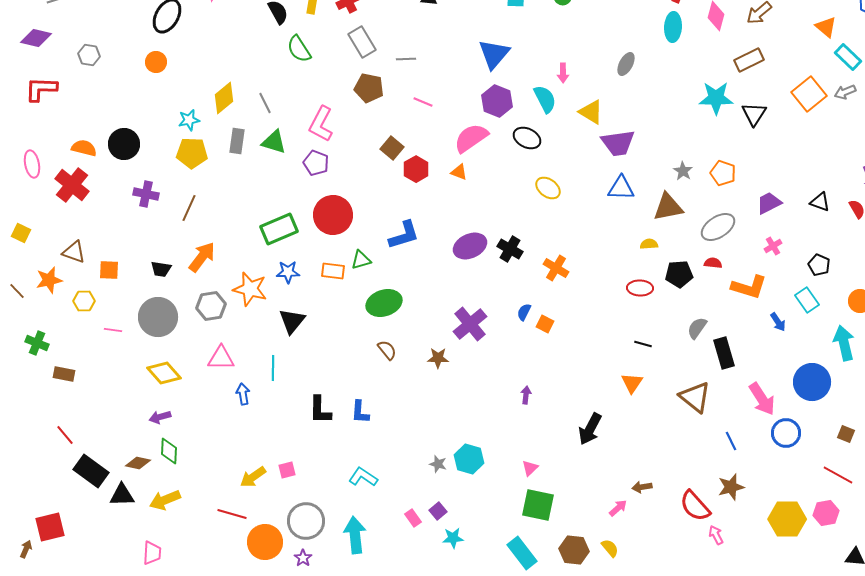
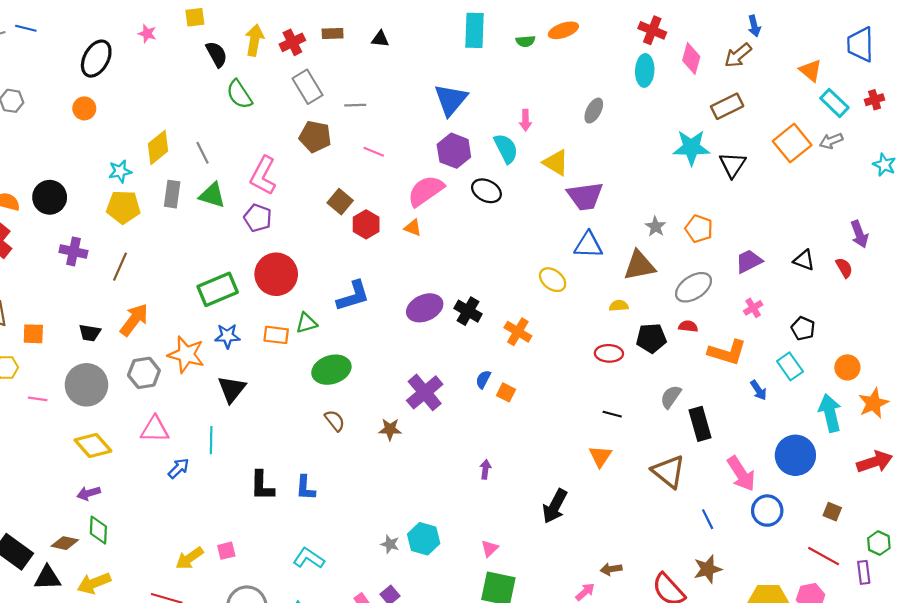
yellow ellipse: (548, 188) -> (553, 280), moved
blue arrow: (243, 394) -> (179, 468), turned 55

